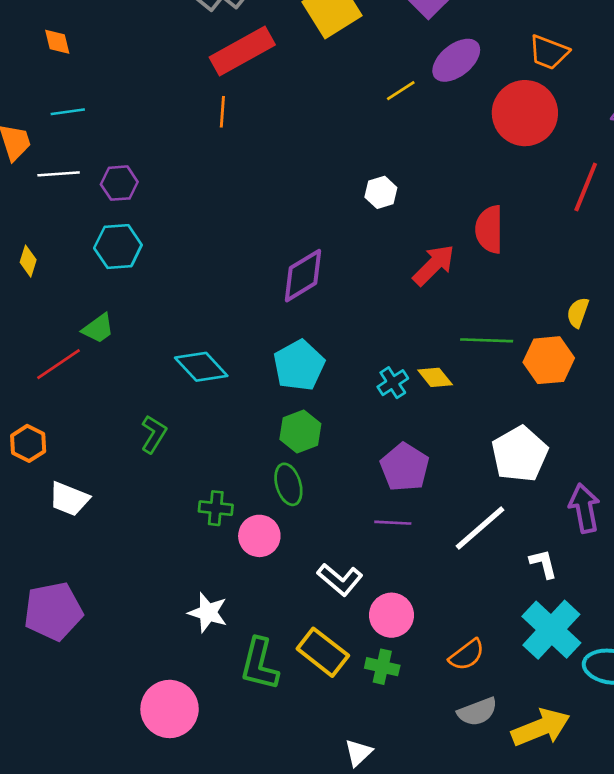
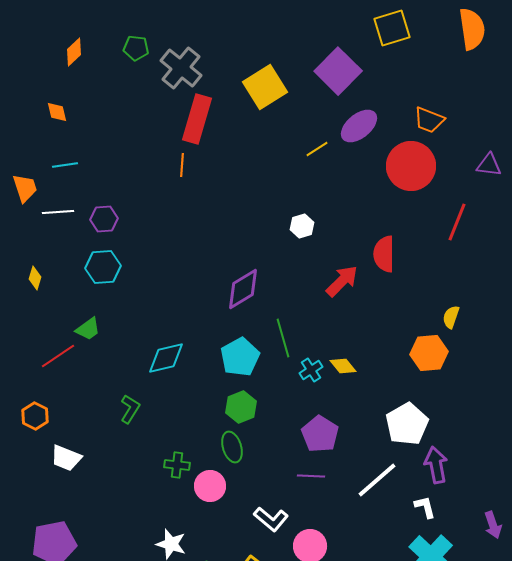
red rectangle: (242, 51) -> (197, 119), turned -45
green line: (487, 340) -> (283, 338), moved, turned 72
cyan diamond: (201, 367) -> (166, 358), turned -60
purple arrow: (584, 508) -> (436, 465), moved

